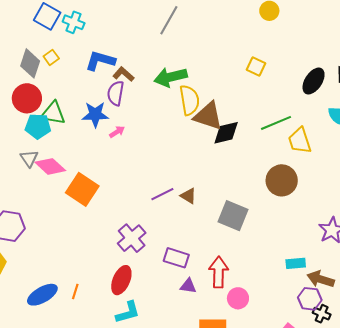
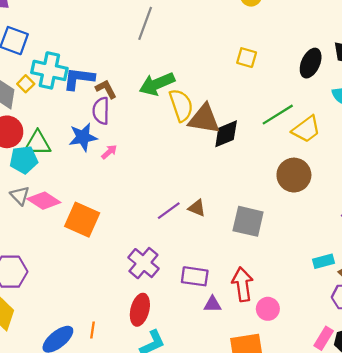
cyan cross: (74, 22) -> (49, 70), moved, size x1.5
brown L-shape: (123, 74) -> (106, 89), turned 30
yellow trapezoid: (300, 141) -> (306, 129), turned -100

